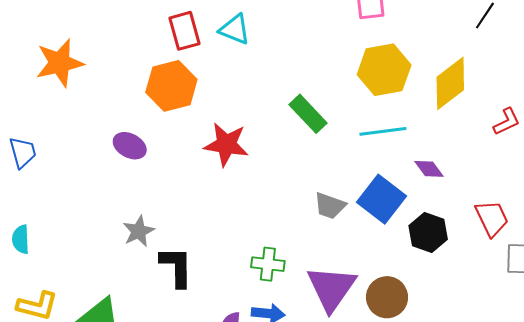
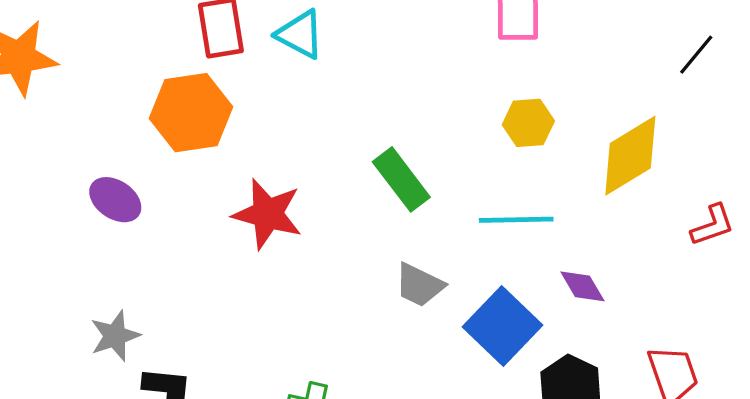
yellow hexagon: (384, 70) -> (528, 123), size x0.6
gray trapezoid: (330, 206) -> (419, 285), moved

